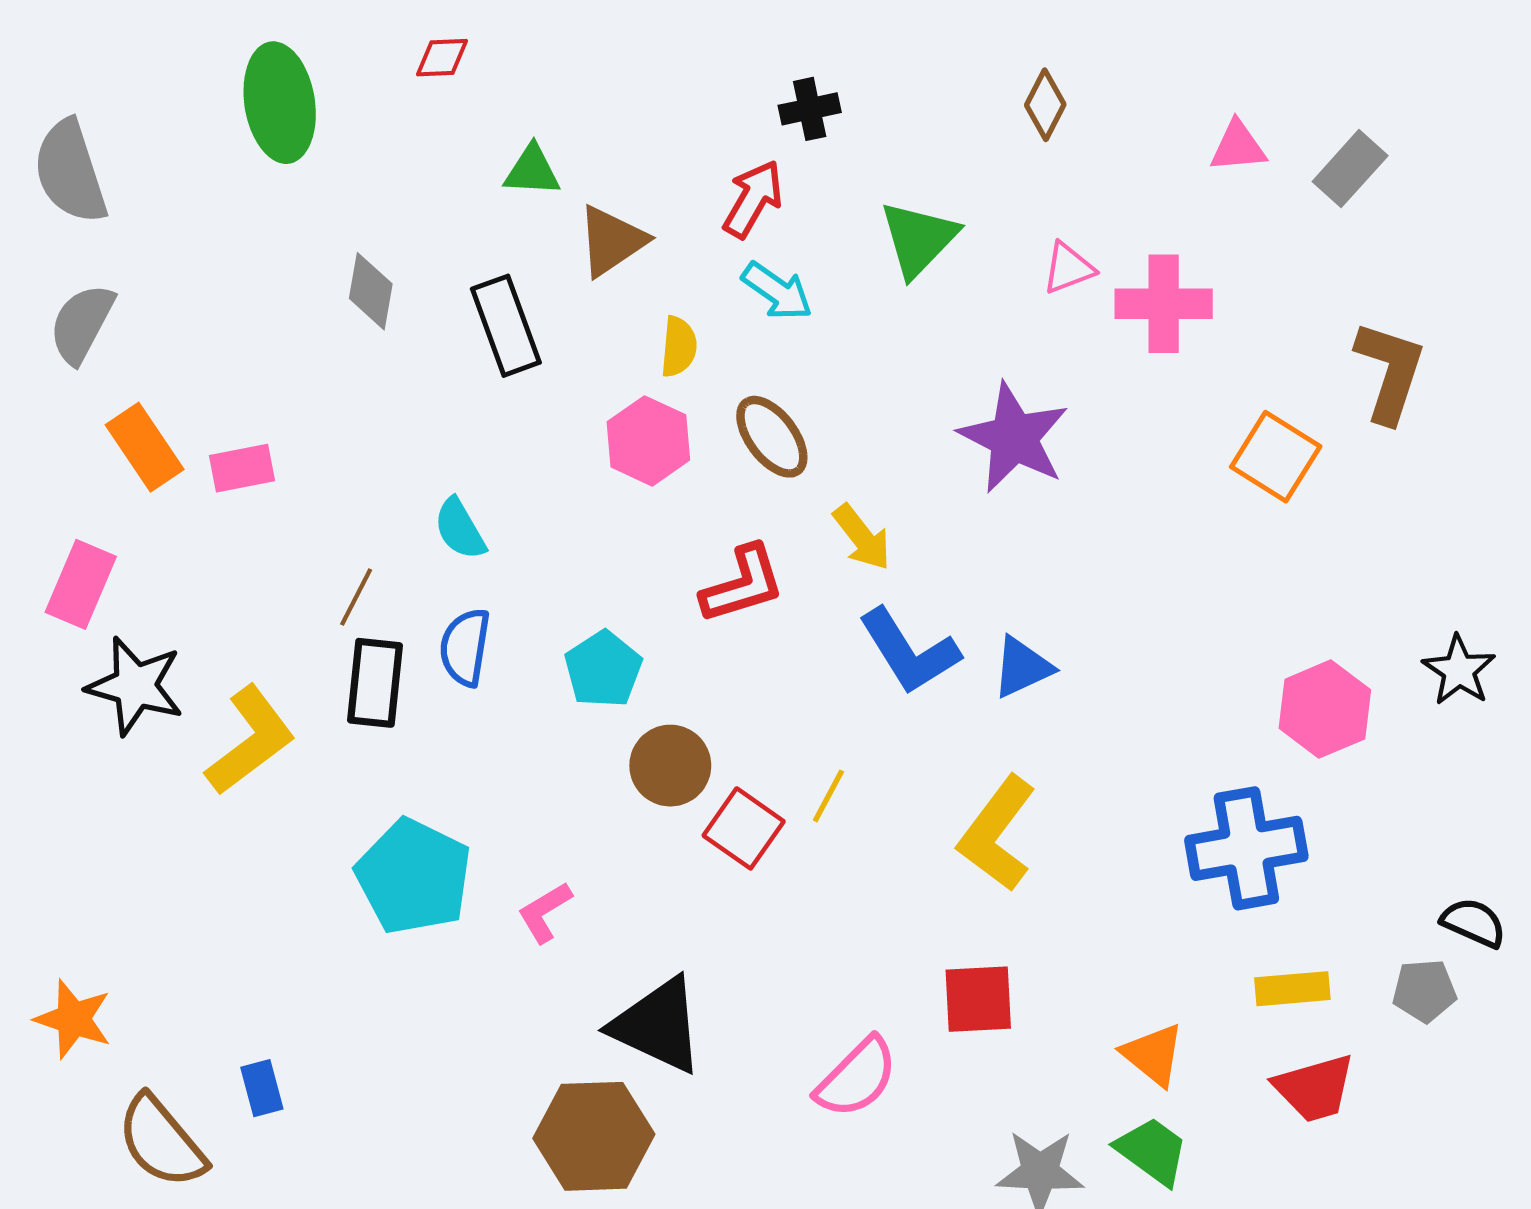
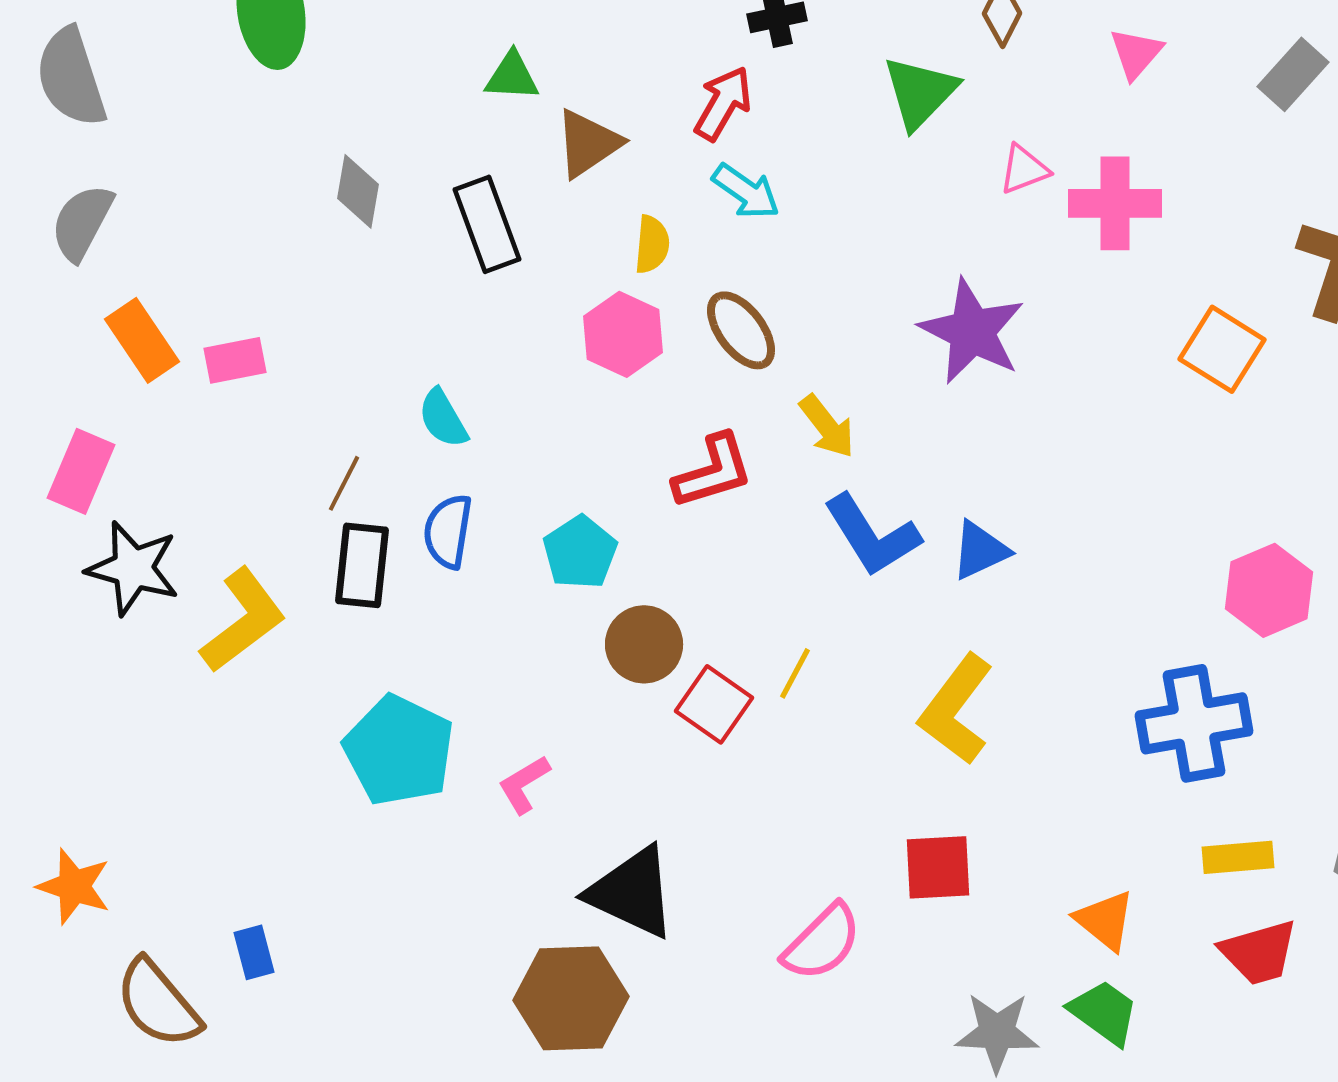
pink triangle: (1238, 147) -> (1136, 53), moved, turned -44
green triangle: (919, 239) -> (920, 92), moved

